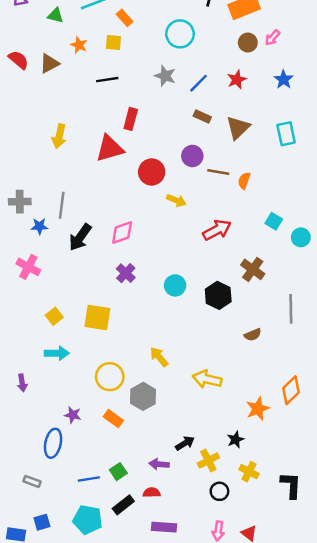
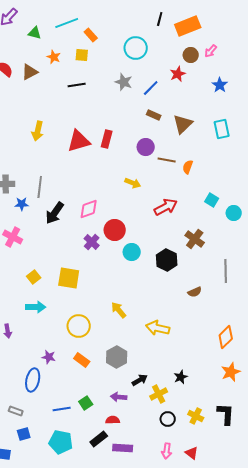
red star: (237, 80) -> (178, 74), moved
red rectangle: (131, 119) -> (107, 139), moved
red circle: (152, 172) -> (115, 230), moved
gray hexagon: (143, 396) -> (117, 357), moved
orange star: (258, 409) -> (231, 372), moved
yellow cross: (249, 472) -> (196, 416), moved
black rectangle: (123, 505) -> (99, 439), moved
blue square: (42, 522) -> (24, 434), moved

